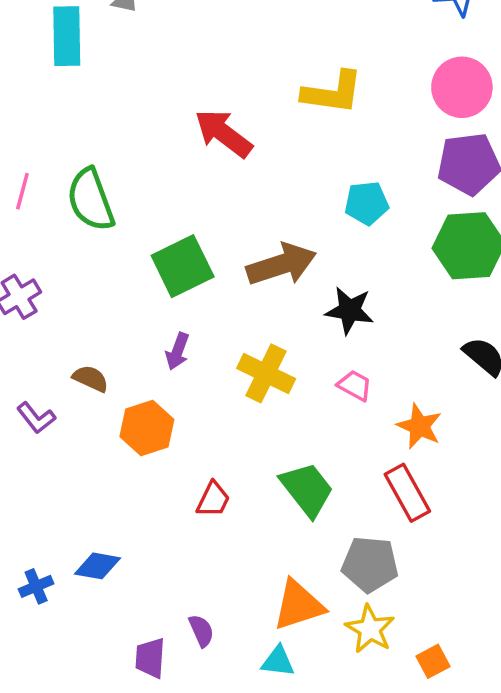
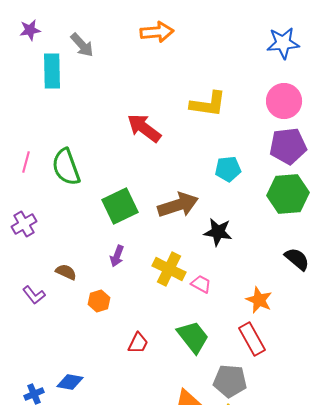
pink trapezoid: (355, 385) -> (201, 284), moved
orange hexagon: (147, 428) -> (99, 301), size x0.7

